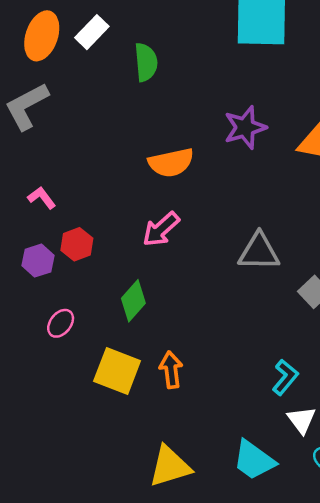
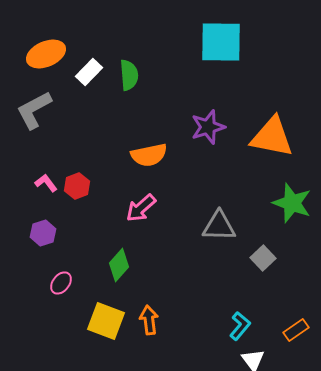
white rectangle: (92, 32) -> (89, 72), moved
orange ellipse: (42, 36) -> (46, 54), turned 48
red hexagon: (77, 244) -> (77, 186), moved

